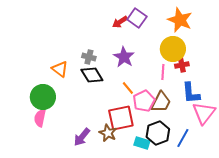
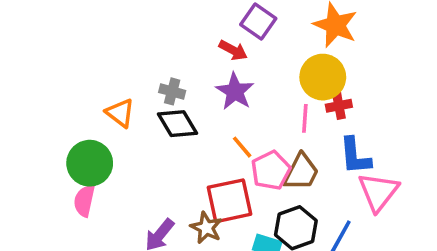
red arrow: (120, 22) -> (233, 50), moved, turned -119

